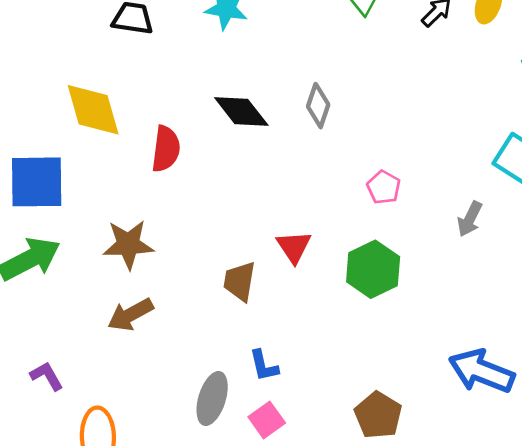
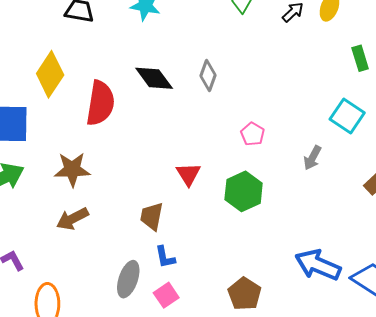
yellow diamond: (93, 110) -> (50, 74), turned 48
red semicircle: (166, 149) -> (100, 103), size x1.4
brown trapezoid: (240, 281) -> (152, 216), moved

